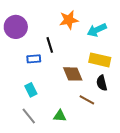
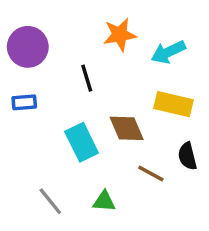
blue rectangle: (34, 59) -> (24, 102), moved
black semicircle: (102, 83) -> (187, 156), moved
cyan rectangle: (31, 90) -> (82, 142), moved, size x1.5

